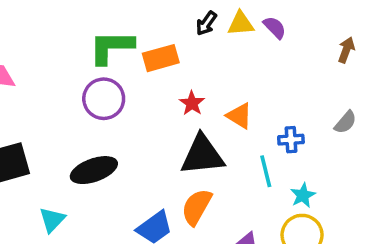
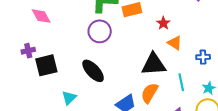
red star: (192, 103) -> (163, 23), moved
black ellipse: (94, 170) -> (93, 71), turned 65
cyan line: (266, 171) -> (181, 82), moved

